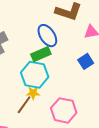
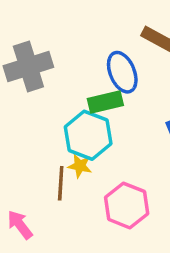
brown line: (24, 105) -> (61, 183), turned -42

